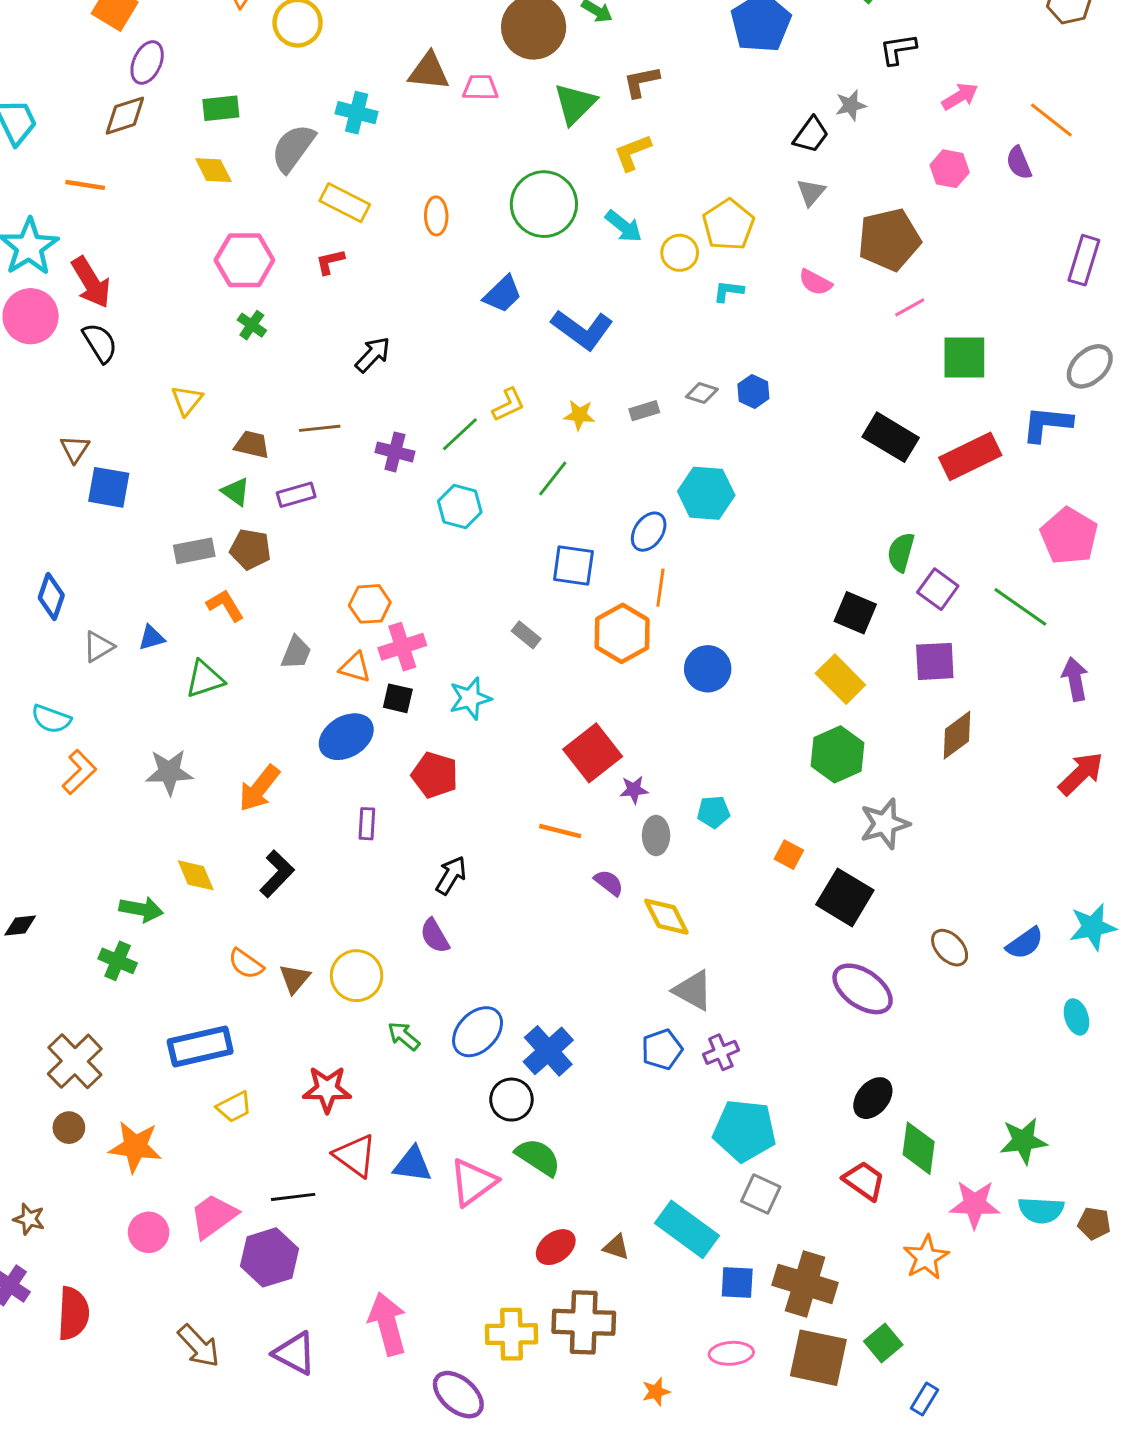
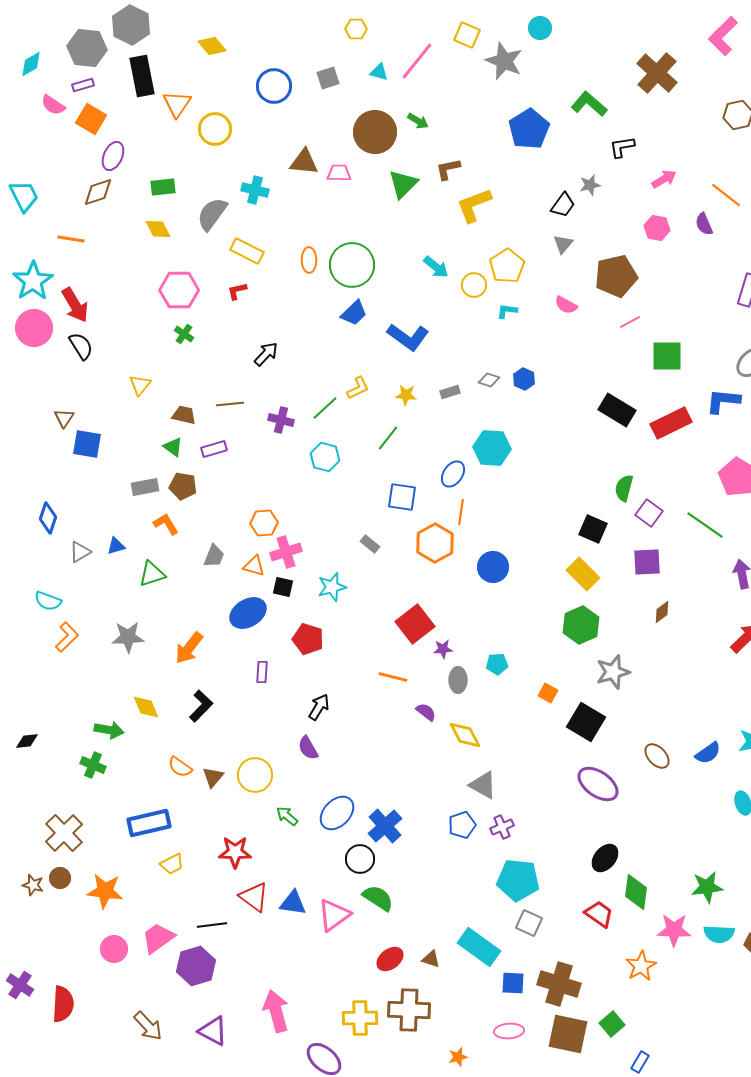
yellow L-shape: (632, 152) -> (474, 205), moved, size x1.4
green circle: (544, 204) -> (352, 265), moved
brown diamond: (957, 735) -> (662, 612), size x0.7
brown star: (29, 1219) -> (33, 885), moved

